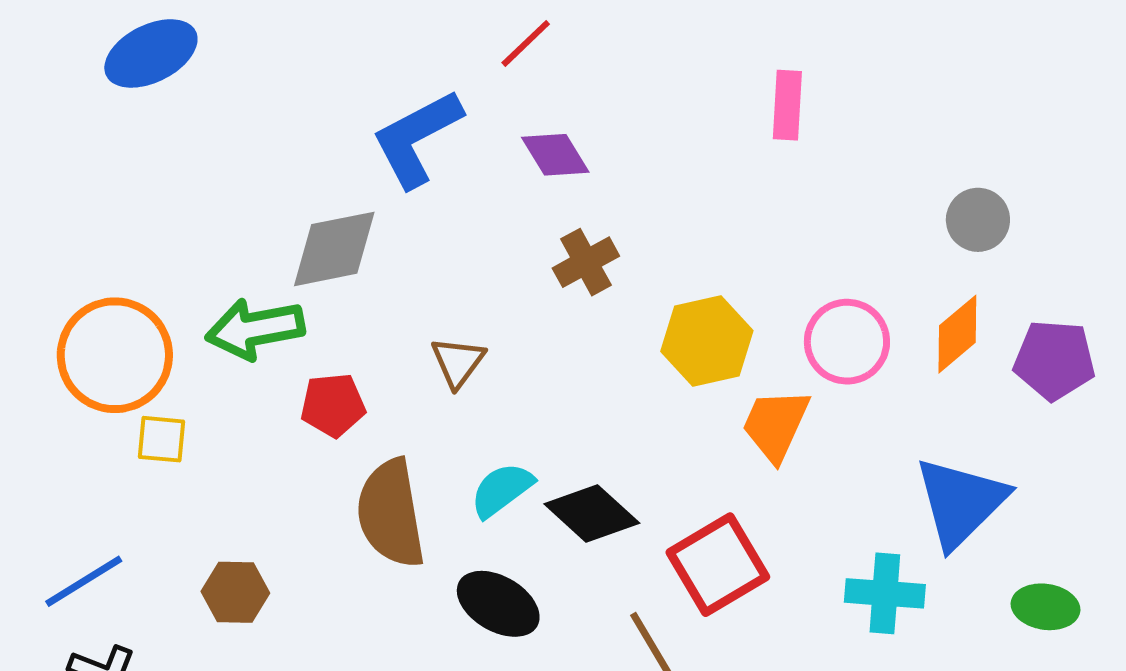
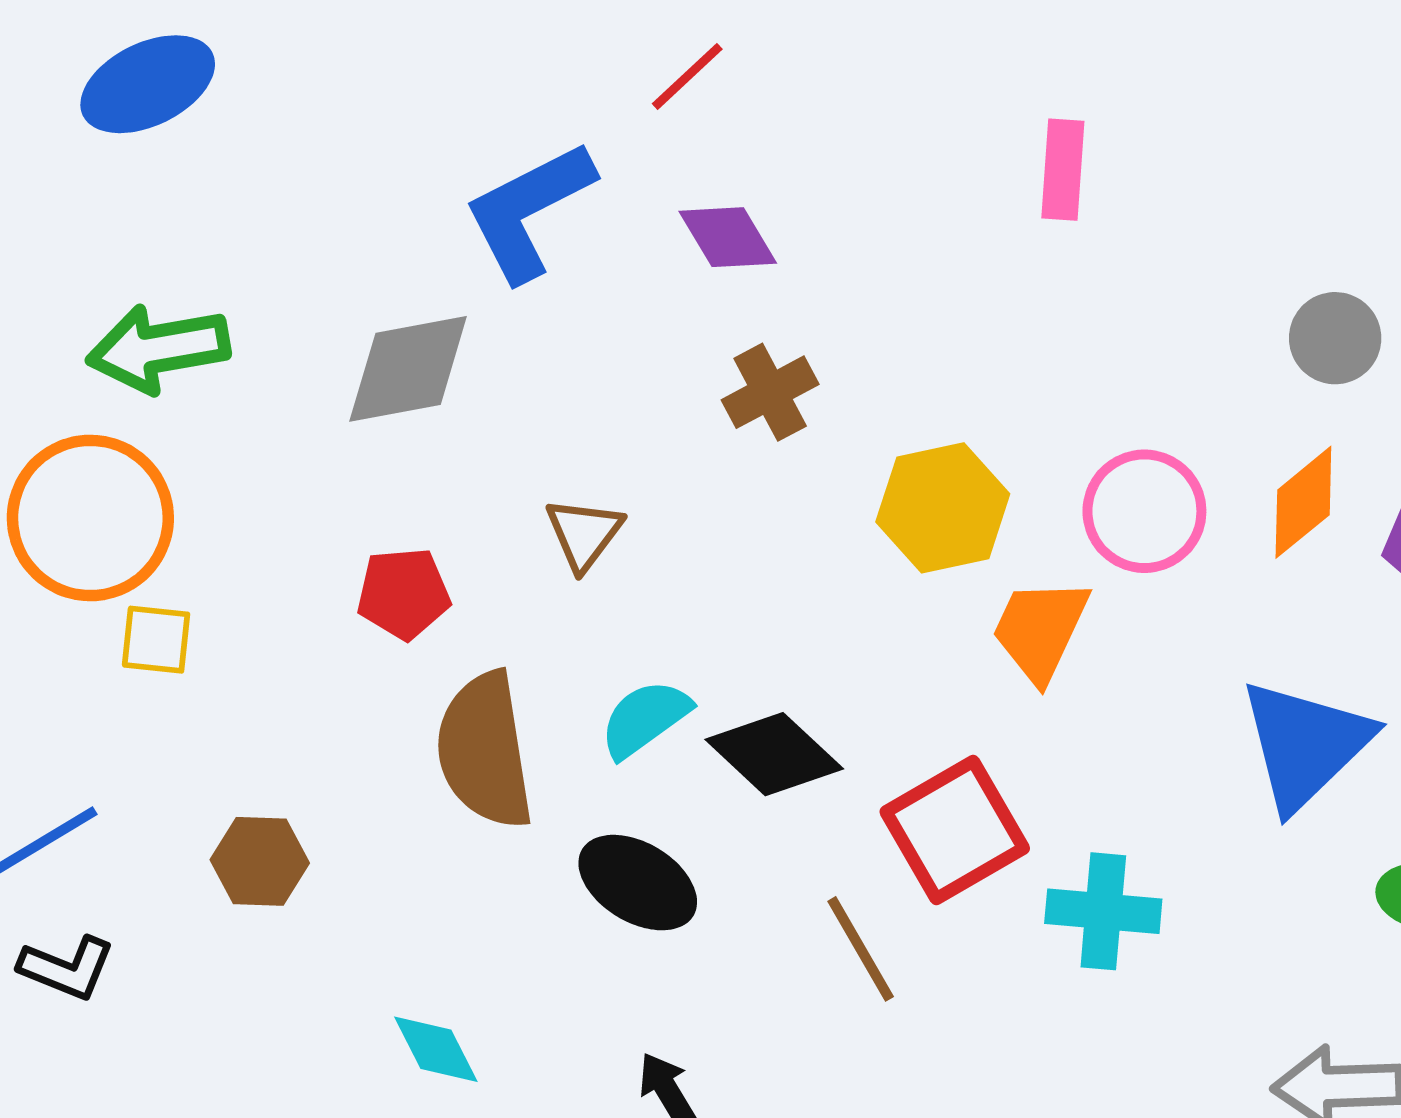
green arrow: (255, 329) -> (158, 349), moved
cyan cross: (885, 593) -> (1103, 911), moved

